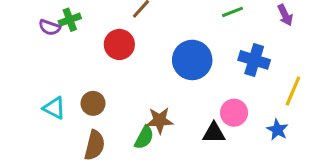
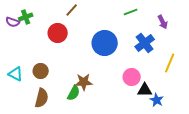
purple arrow: (285, 15) -> (163, 22), moved
blue cross: (254, 60) -> (145, 43), turned 36
blue star: (277, 130) -> (157, 100), moved
black triangle: (214, 133) -> (145, 90), moved

